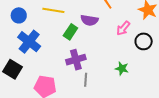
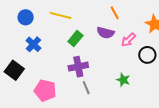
purple semicircle: (89, 20) -> (105, 33), moved
blue cross: (29, 42) -> (33, 44), size x0.7
gray line: (86, 80) -> (86, 88), turned -32

